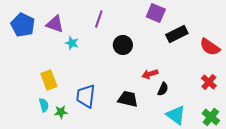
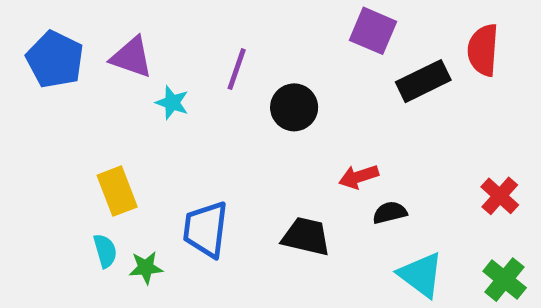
purple line: (99, 19) -> (237, 69), moved
red semicircle: (210, 47) -> (483, 50), moved, turned 60
black semicircle: (163, 89) -> (390, 213), turned -128

